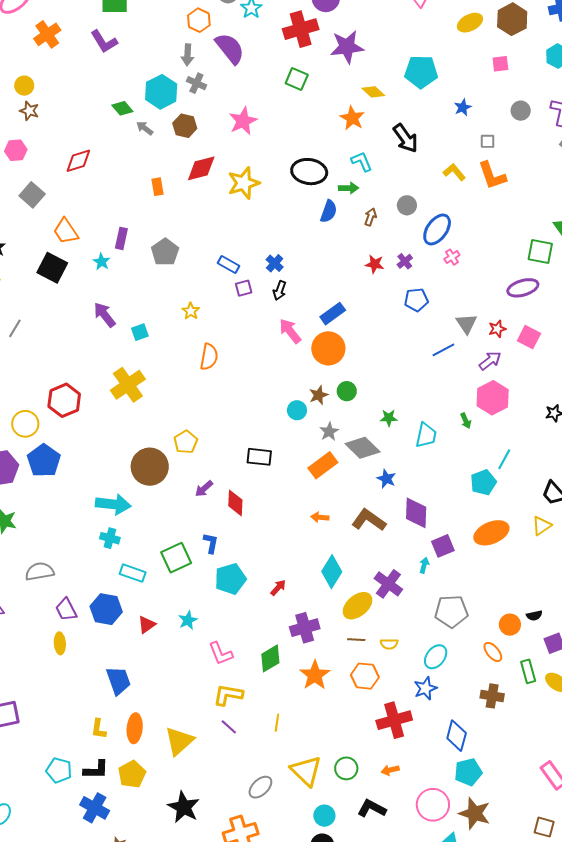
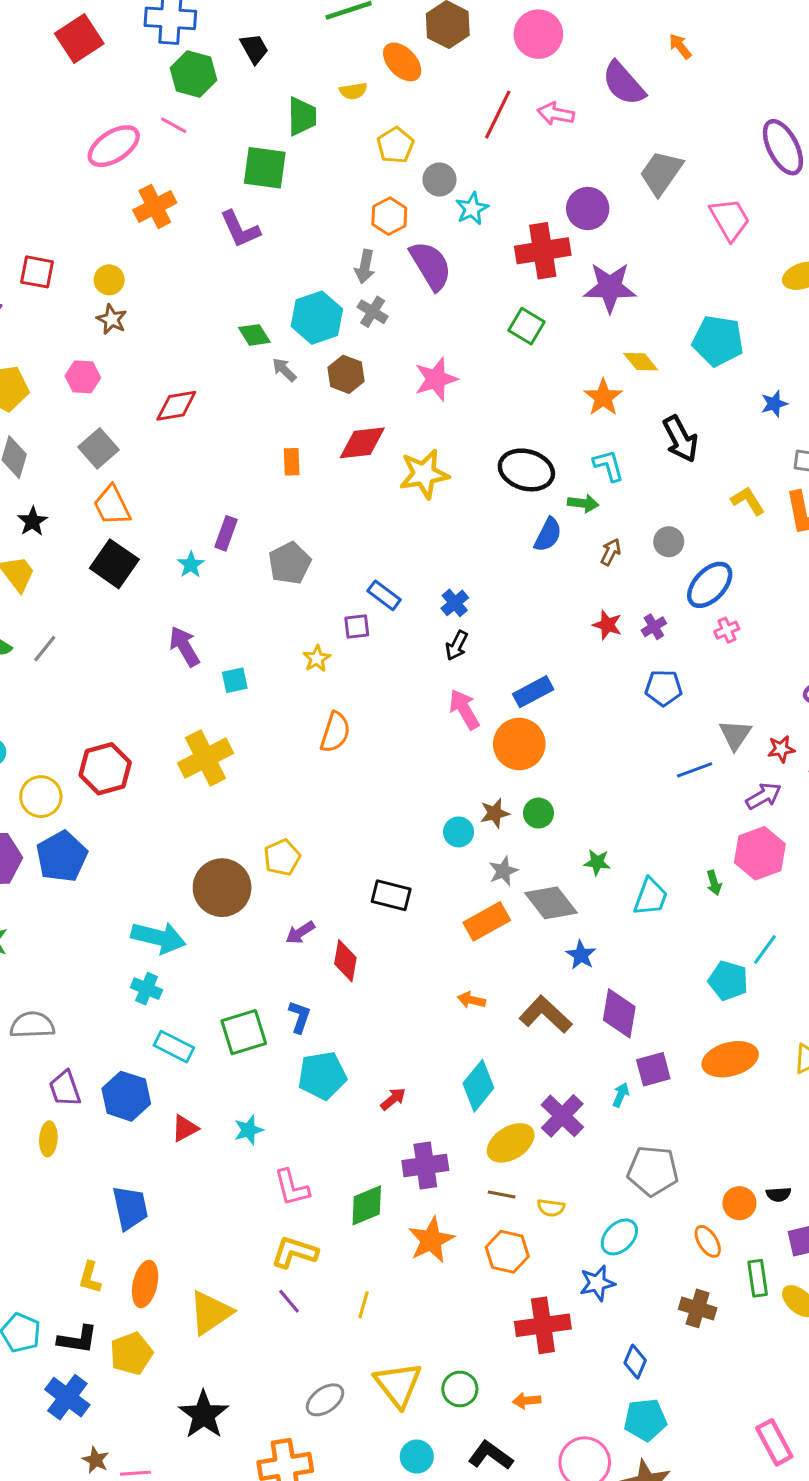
orange trapezoid: (66, 231) -> (112, 506), moved
purple square: (244, 288) -> (357, 626), moved
cyan pentagon: (483, 482) -> (728, 981), turned 30
blue diamond: (457, 736) -> (635, 1362), size x0.7

